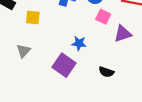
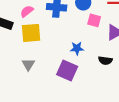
yellow square: (33, 18) -> (31, 33), size x1.5
black semicircle: (106, 72) -> (105, 60), moved

